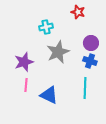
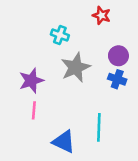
cyan cross: (46, 27) -> (60, 35), turned 32
cyan line: (85, 88) -> (99, 127), moved
blue triangle: (49, 95) -> (64, 142), moved

